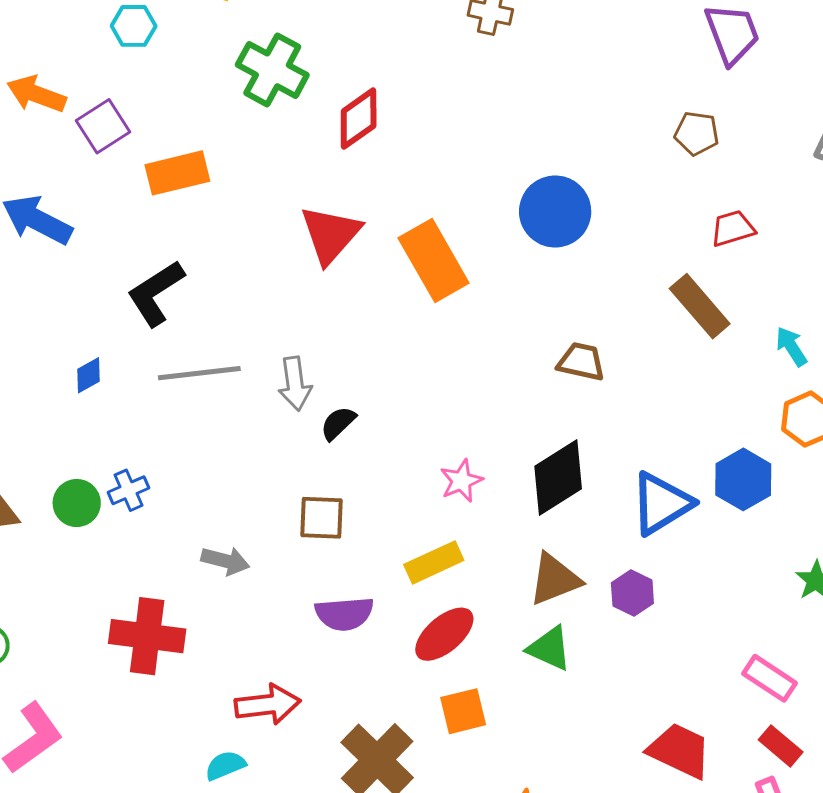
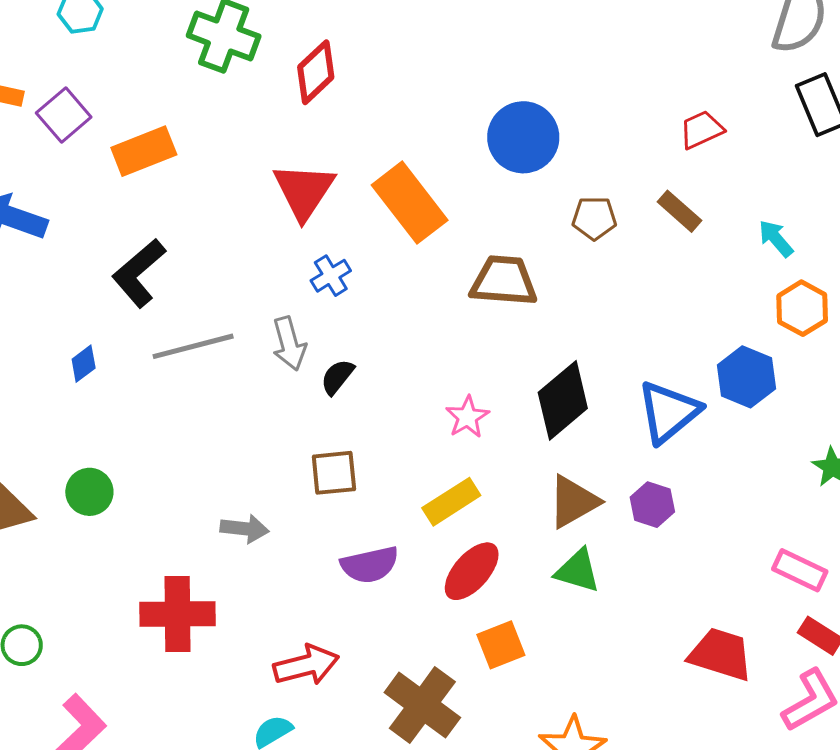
brown pentagon: (697, 133) -> (594, 218), moved
brown rectangle: (700, 306) -> (679, 211), size x0.7
brown trapezoid: (581, 362) -> (504, 281), moved, size x1.4
blue cross: (128, 490) -> (331, 276), moved

